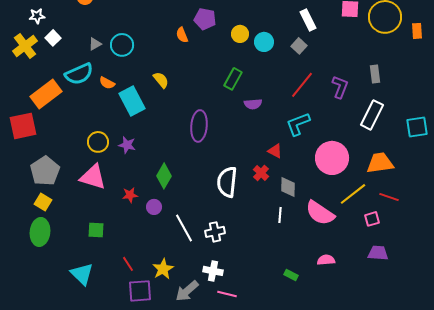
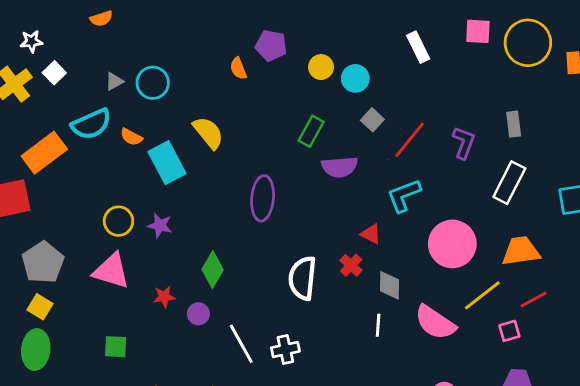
gray square: (299, 46) -> (372, 120), moved
yellow semicircle: (161, 80) -> (208, 133), size x1.4
purple semicircle: (253, 104) -> (340, 167), size x1.4
red line: (389, 197) -> (534, 300), turned -48

